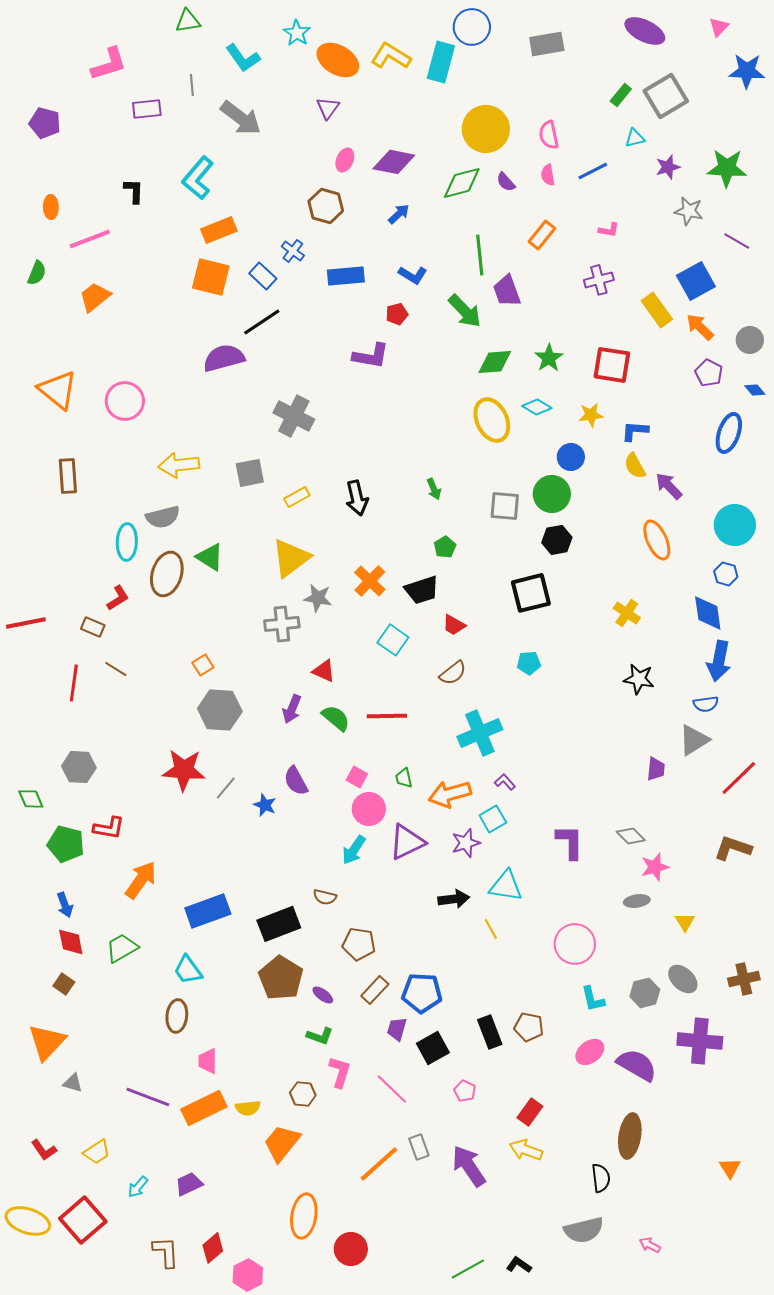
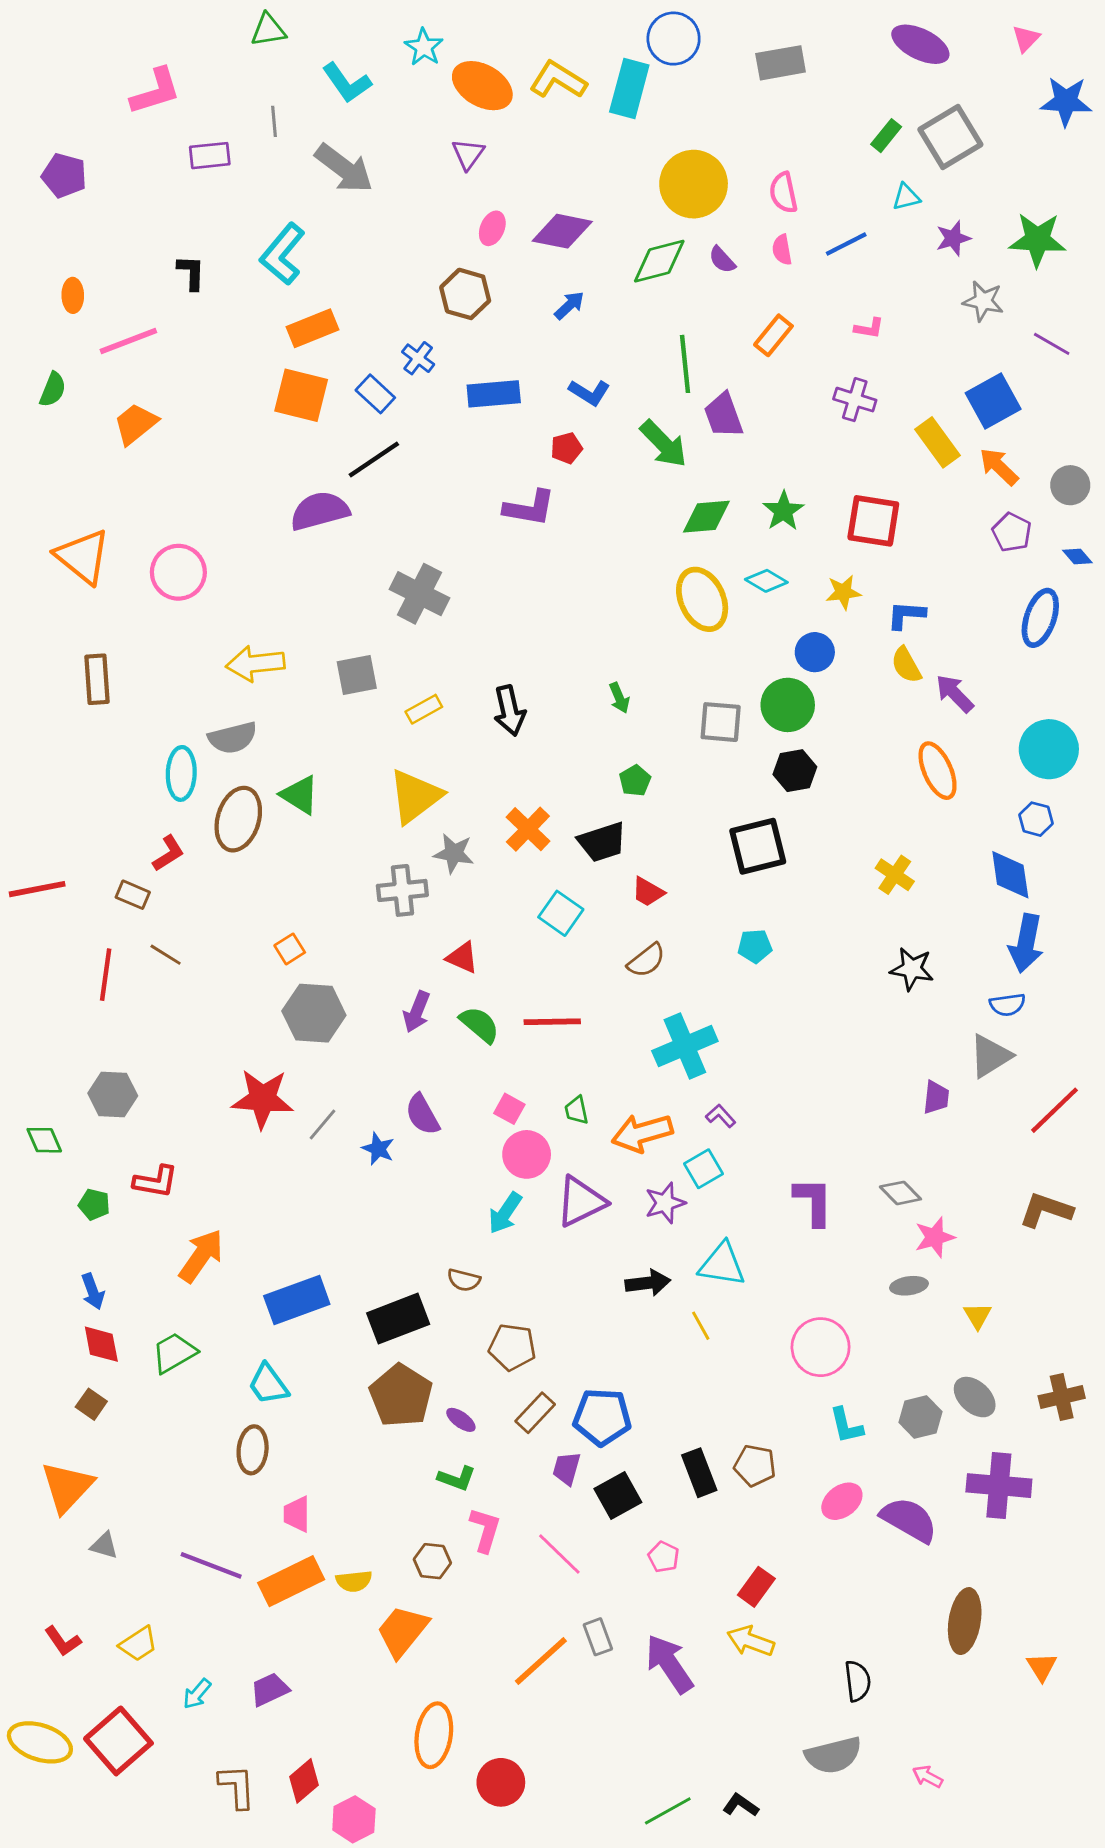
purple cross: (599, 280) -> (855, 400), turned 32
green pentagon: (66, 844) -> (94, 1204), size x0.6
brown ellipse: (630, 1136) -> (965, 1621), moved

